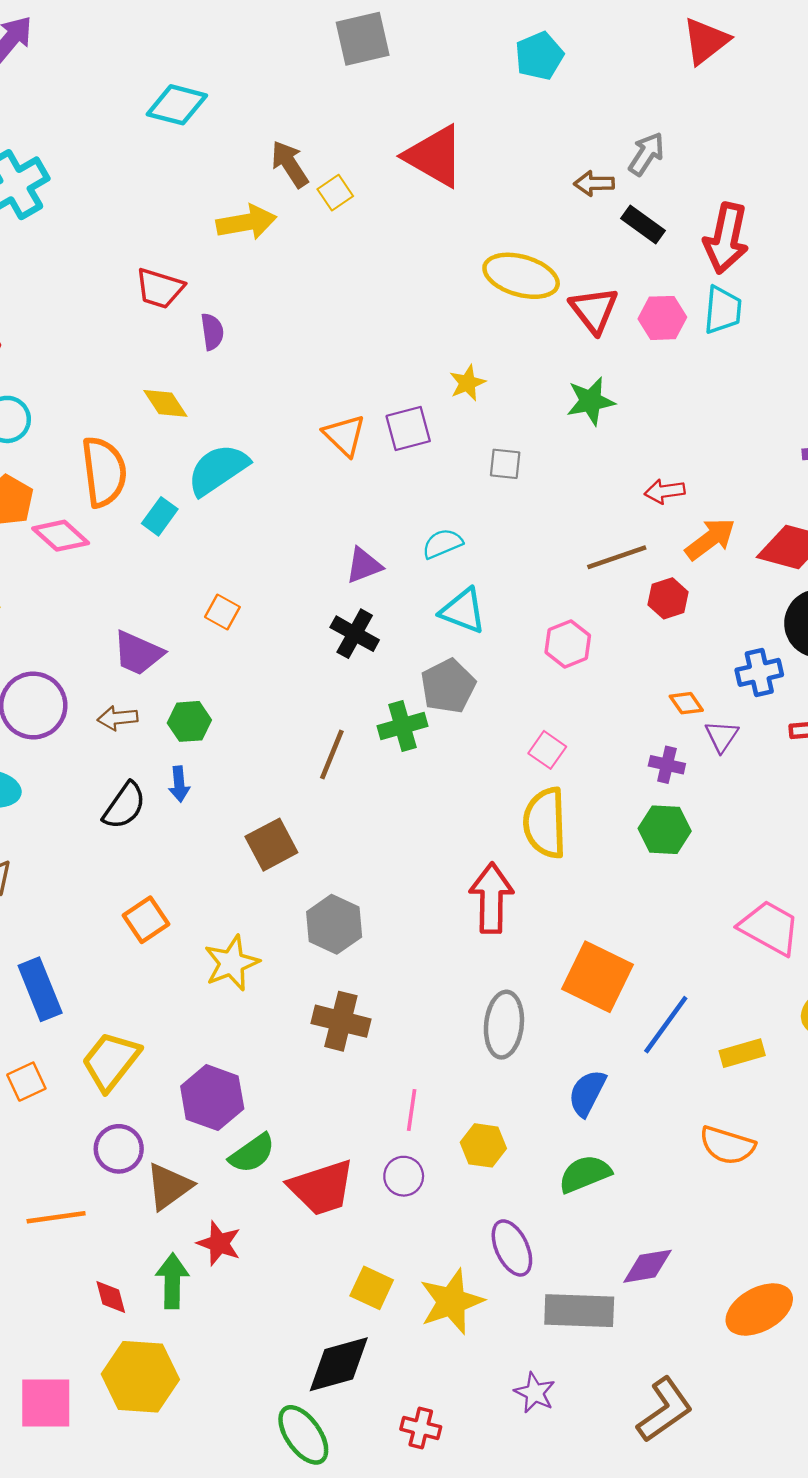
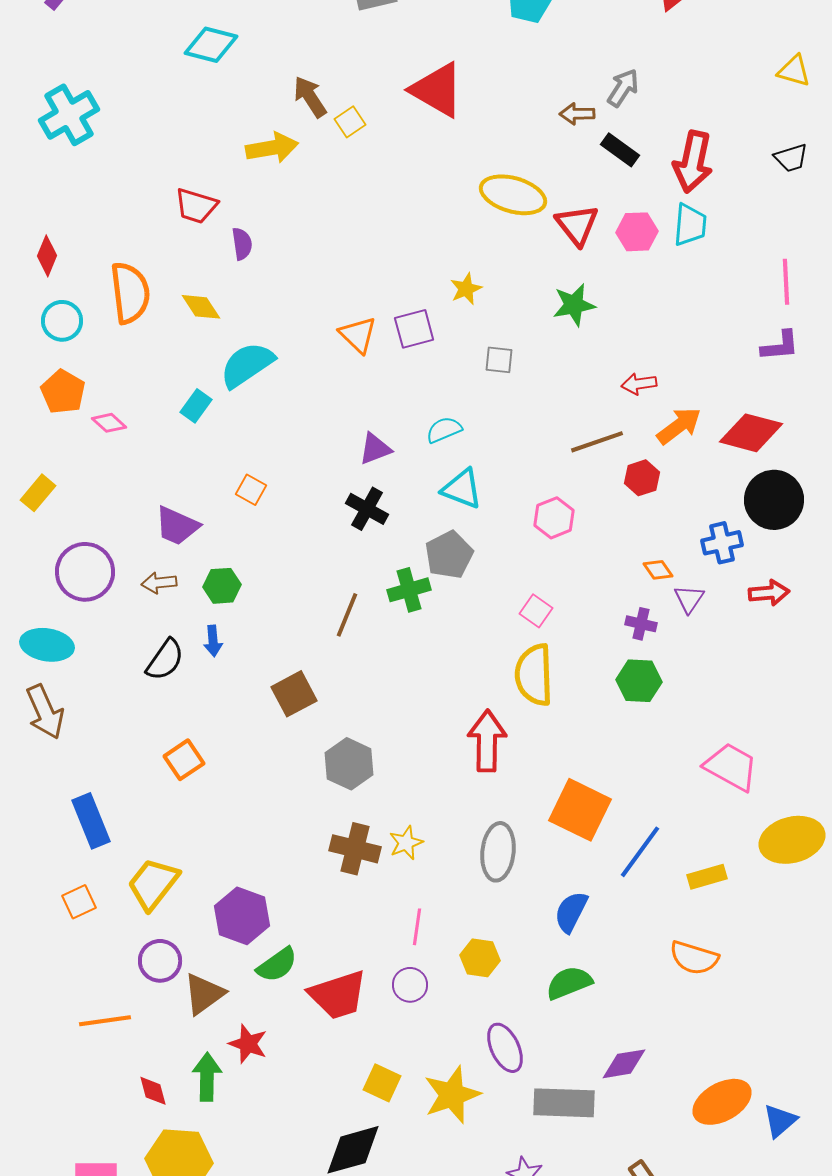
orange semicircle: (104, 472) -> (130, 293), moved
pink diamond: (61, 536) -> (109, 423), size x0.7
yellow star: (232, 963) -> (406, 843), moved, size x0.7

